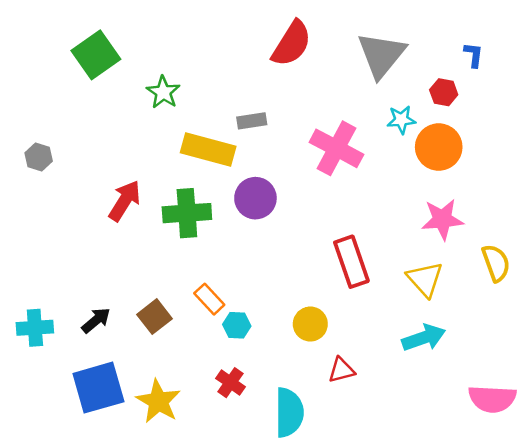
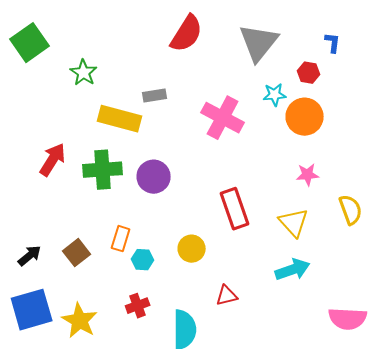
purple circle: (255, 198) -> (154, 177), moved
pink star: (442, 219) -> (308, 175), size x0.7
orange rectangle: (209, 299) -> (121, 239), turned 60
yellow circle: (310, 324) -> (192, 249), moved
red cross: (231, 383) -> (138, 306), turned 35

